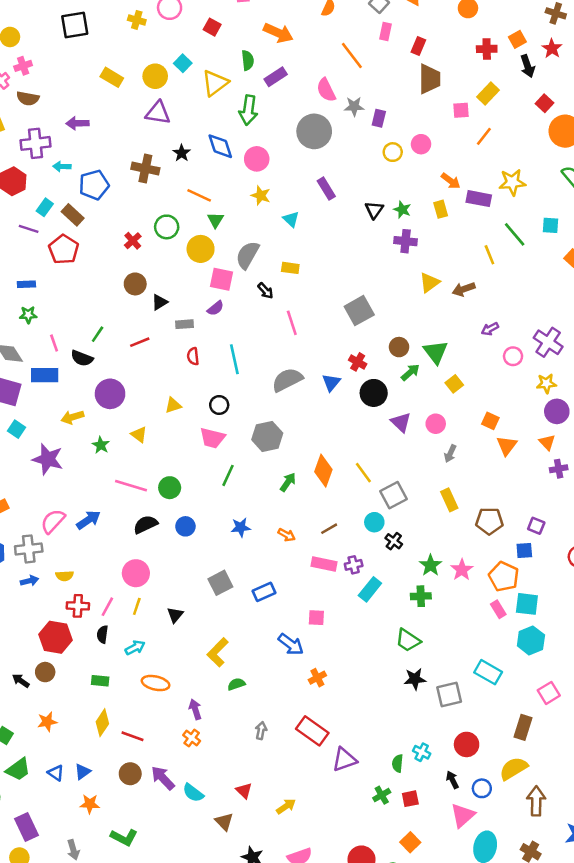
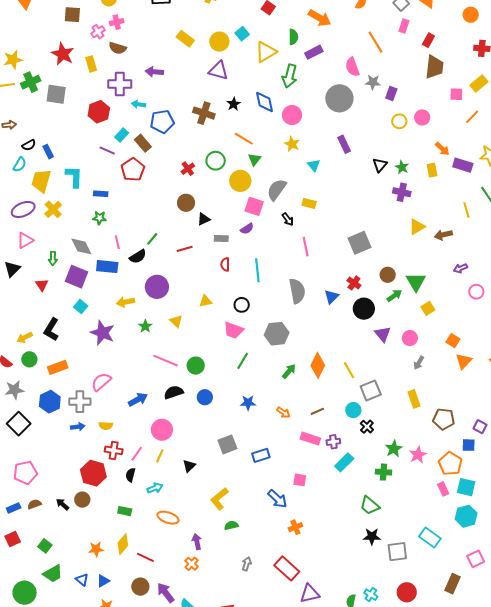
black semicircle: (82, 358) -> (138, 256), turned -60
gray semicircle: (287, 380) -> (297, 291), turned 100
blue arrow: (88, 520) -> (138, 400), moved
orange star: (47, 722) -> (96, 549), moved

